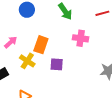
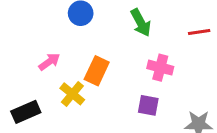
purple square: (57, 64) -> (148, 105), moved

